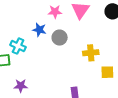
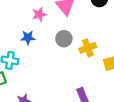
gray circle: (60, 38) -> (64, 39), moved

